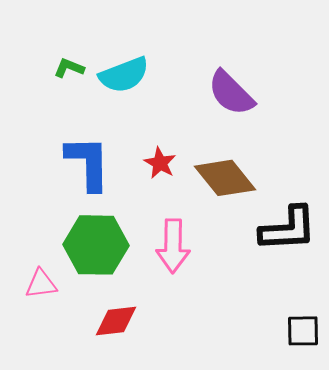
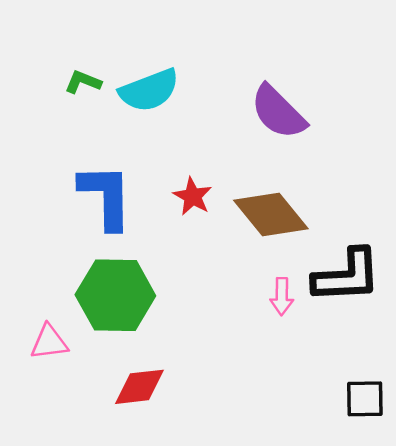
pink arrow: (173, 246) -> (282, 296), moved, size x0.6

